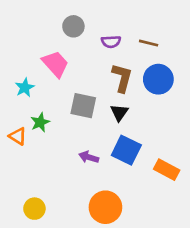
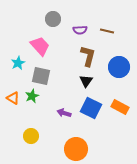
blue circle: (158, 79) -> (119, 67), moved
gray square: (83, 106) -> (41, 76), moved
green star: (40, 122) -> (32, 96), moved
orange rectangle: (167, 170) -> (120, 107), moved
yellow circle: (34, 209) -> (31, 136), moved

